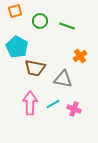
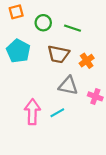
brown trapezoid: (35, 68) -> (58, 54), moved
pink cross: (74, 109) -> (95, 96), moved

